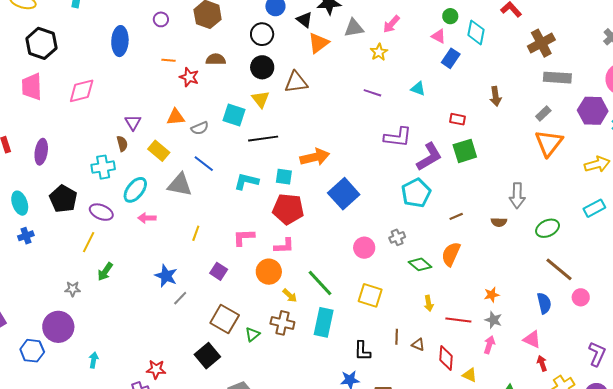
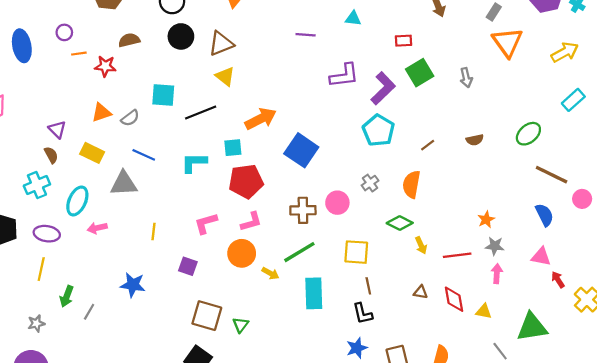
purple circle: (161, 19) -> (64, 32), moved
yellow triangle: (260, 99) -> (225, 76), moved
gray arrow: (517, 196) -> (466, 78), moved, size x0.7
orange semicircle: (451, 254) -> (411, 184), moved
green diamond: (420, 264) -> (400, 223), moved
green line: (320, 283) -> (299, 252), turned -64
gray line: (180, 298) -> (89, 312), moved
brown cross: (282, 323) -> (303, 210), moved
brown line: (397, 337) -> (368, 286), moved

